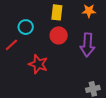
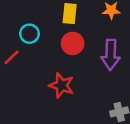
red star: (38, 64) -> (61, 85), moved

